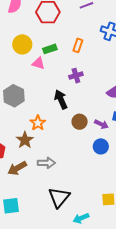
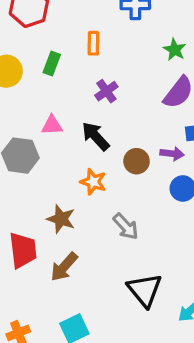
green rectangle: (50, 49) -> (52, 64), turned -32
pink triangle: (38, 63) -> (52, 125), moved
orange star: (38, 123) -> (93, 182), moved
gray arrow: (46, 163) -> (126, 226), moved, turned 66

